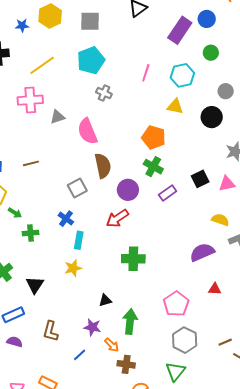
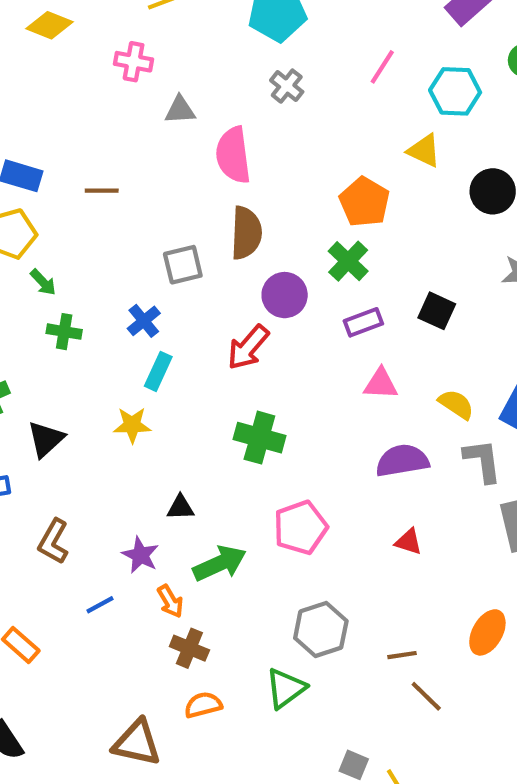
pink cross: (30, 100) -> (134, 62), size x0.7
black square: (200, 179) -> (437, 311), turned 36
pink triangle: (227, 184) -> (381, 384), moved
red arrow: (117, 218) -> (248, 347), turned -30
pink pentagon: (176, 304) -> (300, 528), moved
green arrow: (130, 322) -> (220, 563), turned 45

